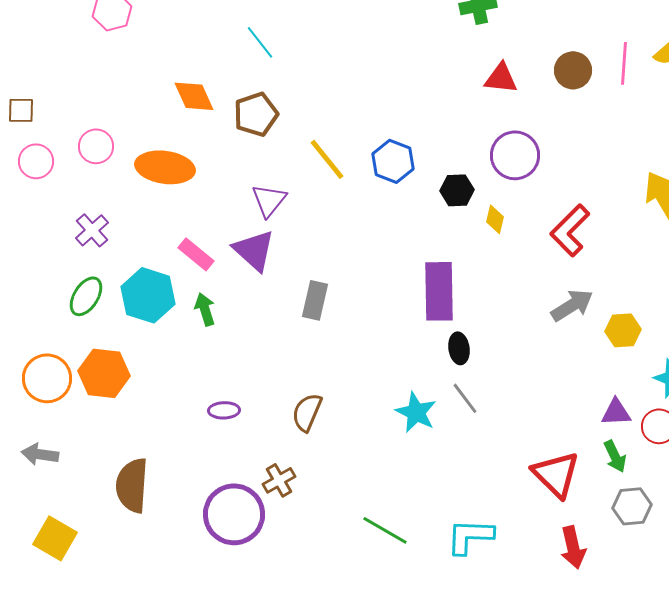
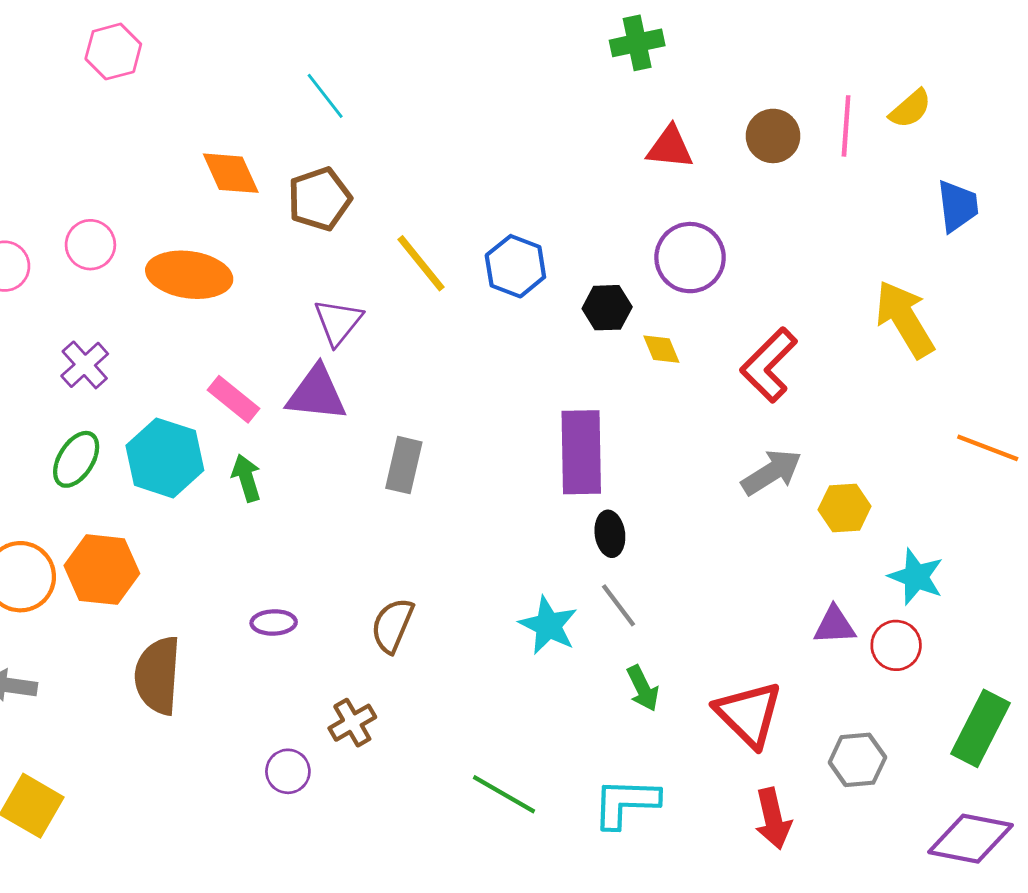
yellow diamond: (495, 219) -> (661, 349), turned -36
purple triangle: (254, 250) -> (317, 394), turned -36
green arrow: (615, 456) -> (643, 688), moved
brown semicircle: (132, 485) -> (158, 675), moved
purple circle: (234, 514) -> (288, 771), size x0.5

